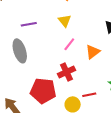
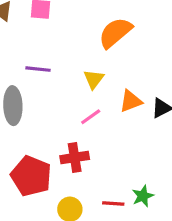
orange triangle: (93, 52) -> (131, 101), moved
red line: (89, 95) -> (113, 203), moved

